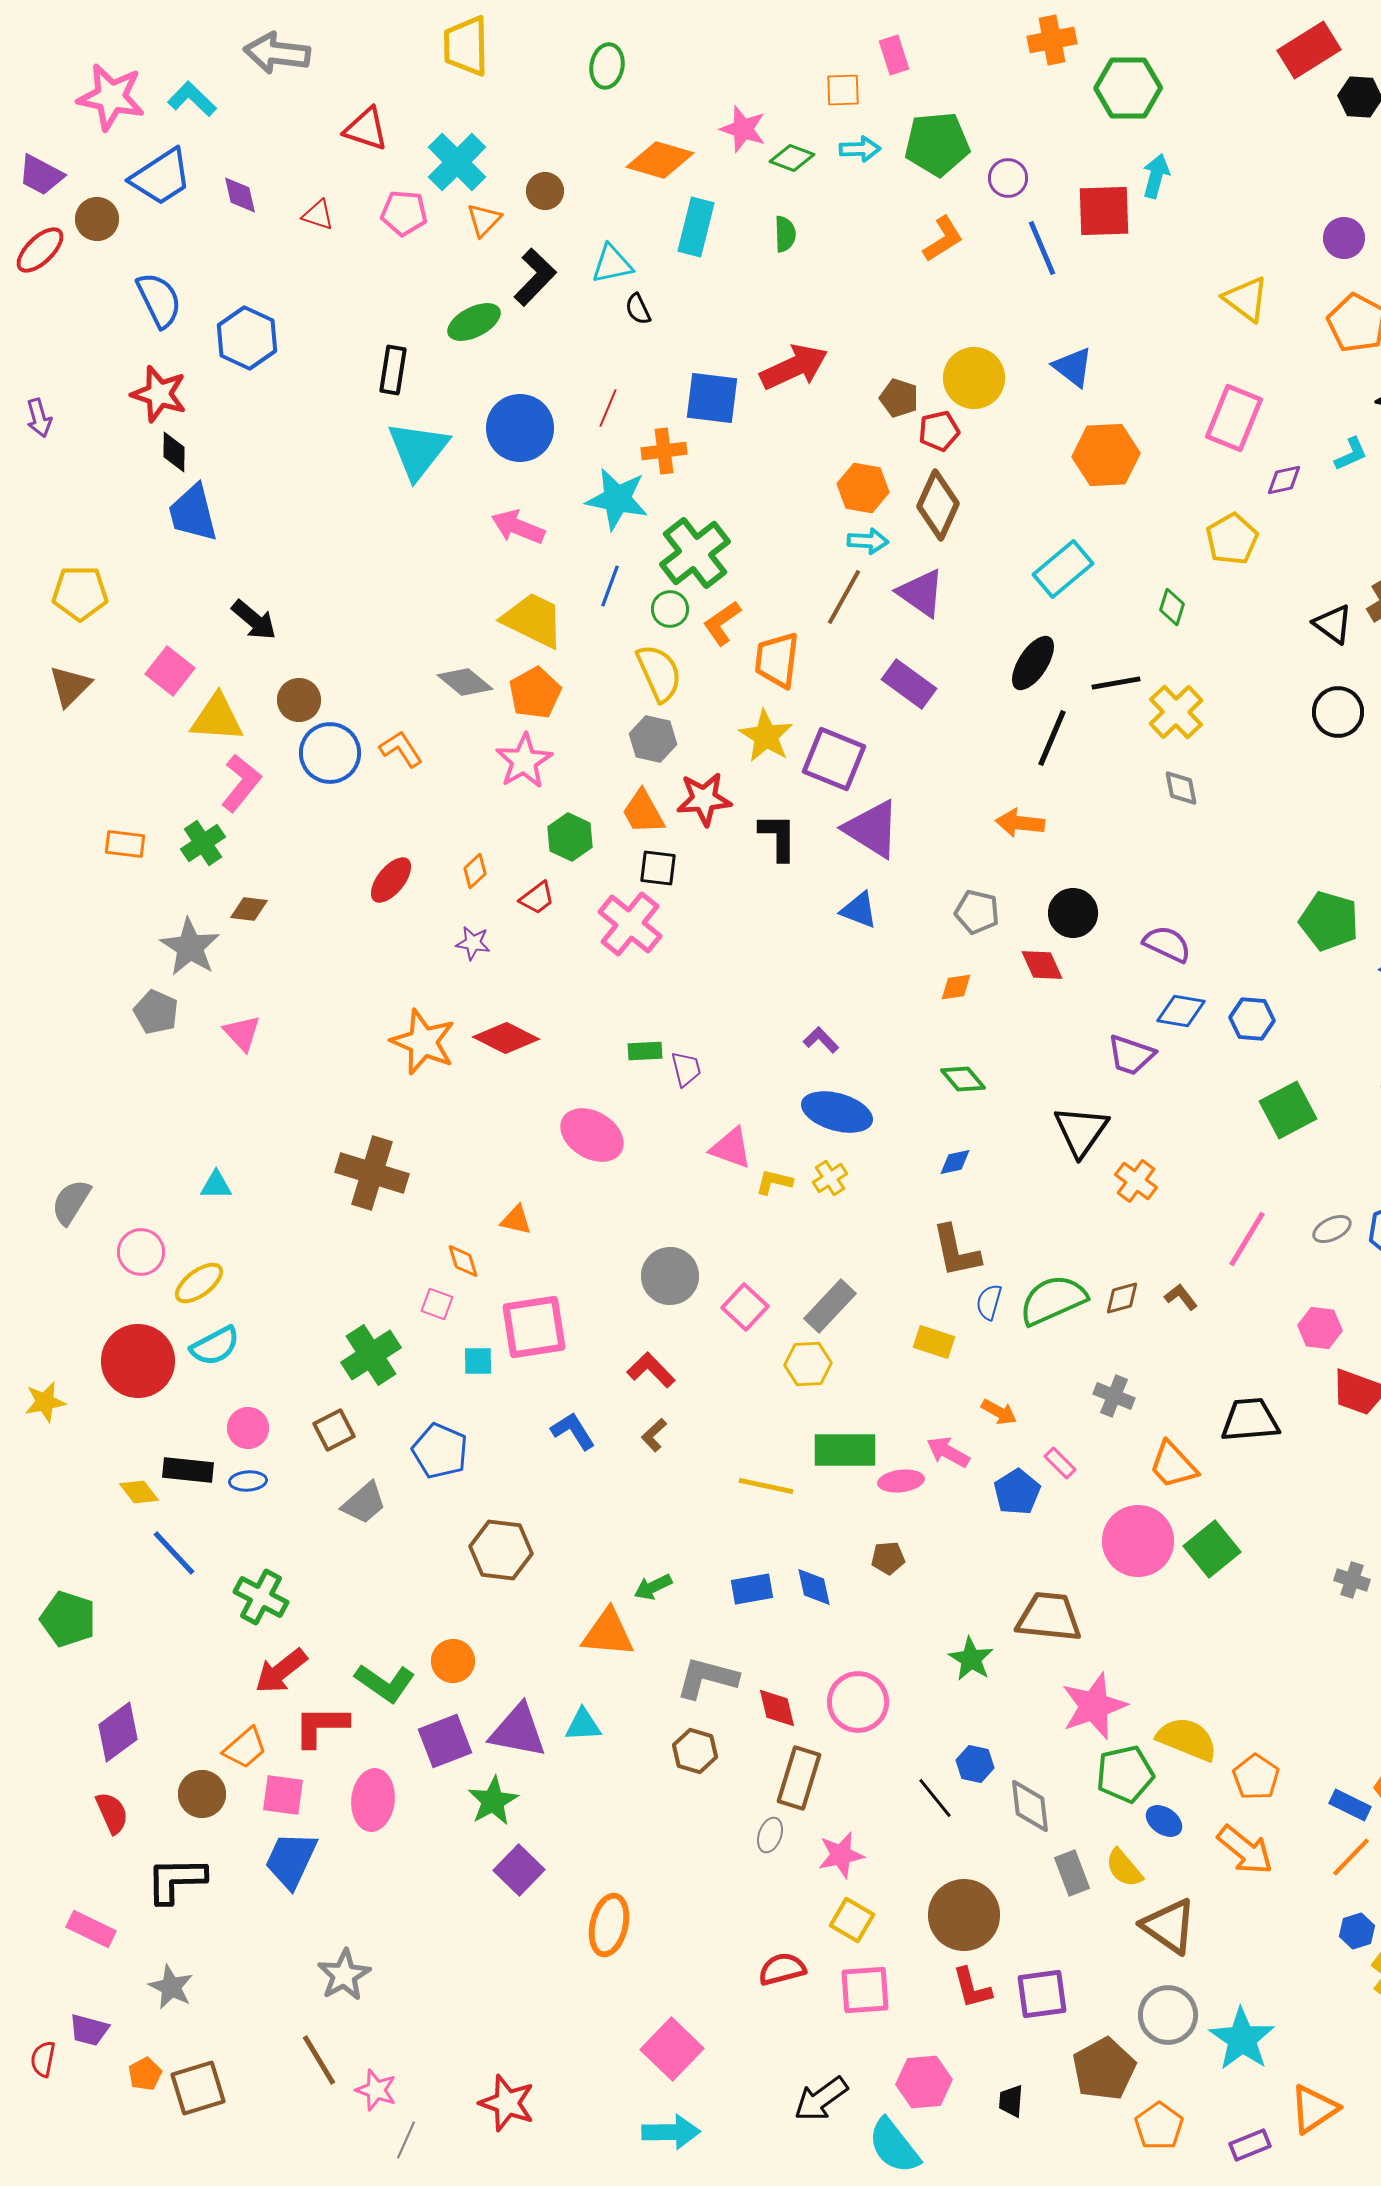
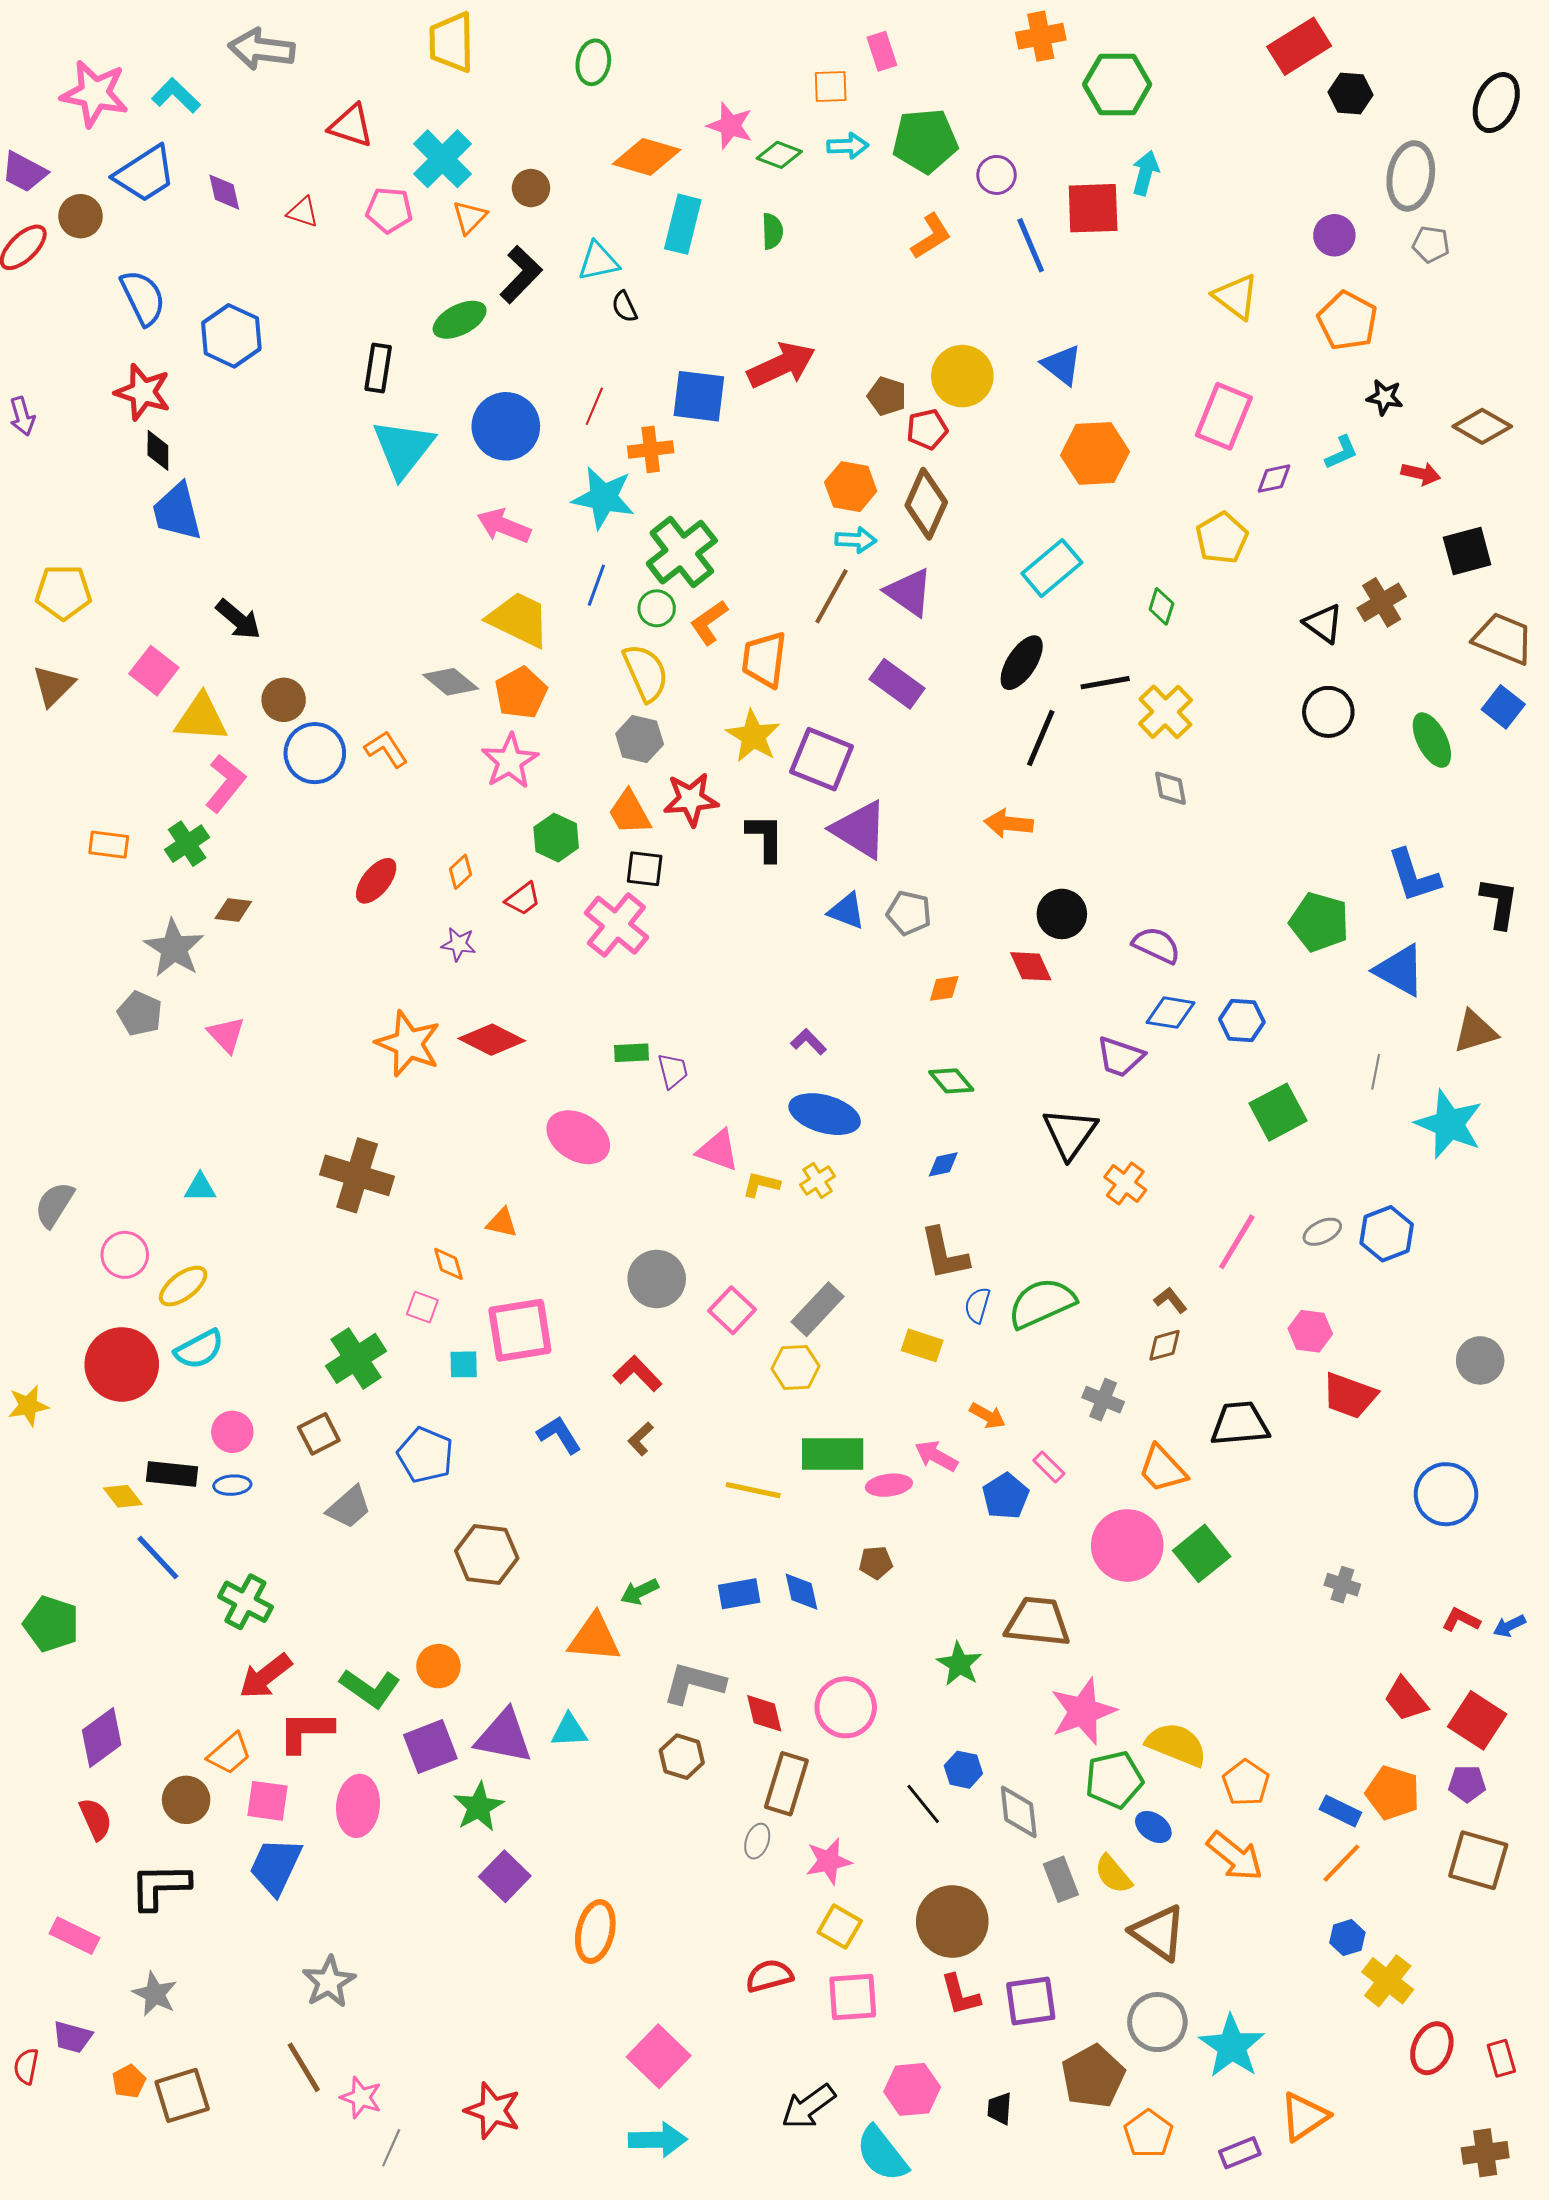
gray pentagon: (977, 912) -> (909, 913), moved
brown diamond: (1122, 1298) -> (1164, 1345), moved

